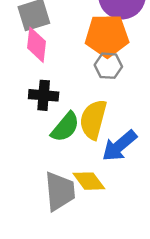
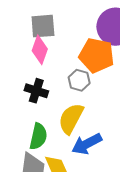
gray hexagon: (108, 66) -> (79, 80), moved
green semicircle: (65, 127) -> (38, 136), moved, turned -40

